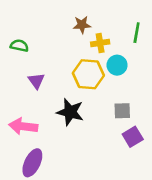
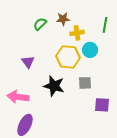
green semicircle: (19, 46) -> (40, 24), moved, turned -56
gray square: (122, 111) -> (85, 83), moved
purple square: (133, 137) -> (102, 105), turned 35

